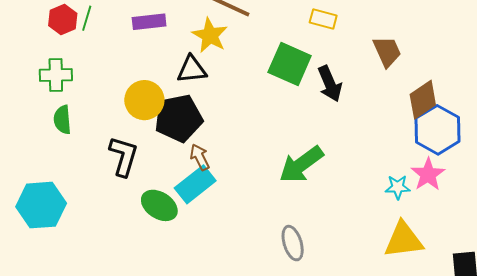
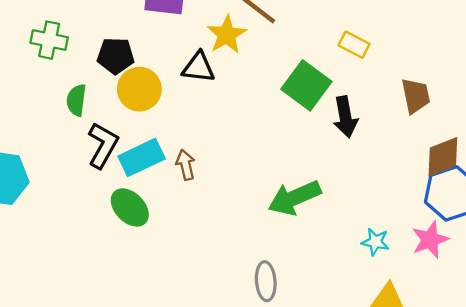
black pentagon: (178, 118) -> (116, 56), moved, size x0.7
green semicircle: (62, 120) -> (76, 100), moved
cyan rectangle: (195, 184) -> (142, 157), moved
cyan star: (398, 187) -> (375, 242), moved

